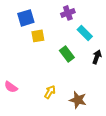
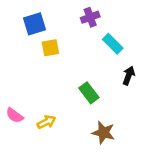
green rectangle: (67, 54) -> (89, 93), moved
yellow arrow: (50, 92) -> (46, 122), moved, turned 32

